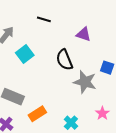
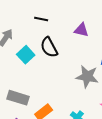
black semicircle: (64, 60) -> (49, 47), moved

